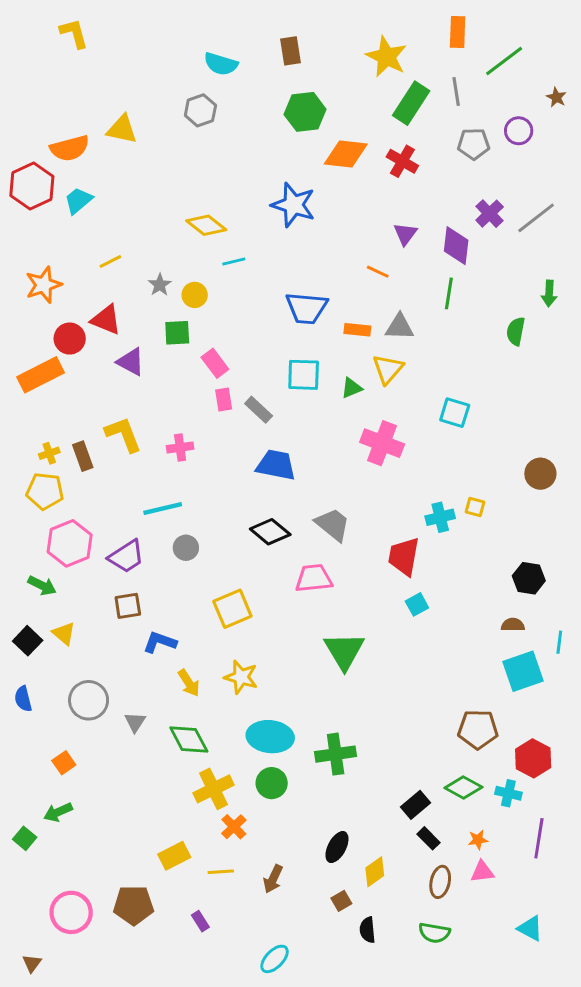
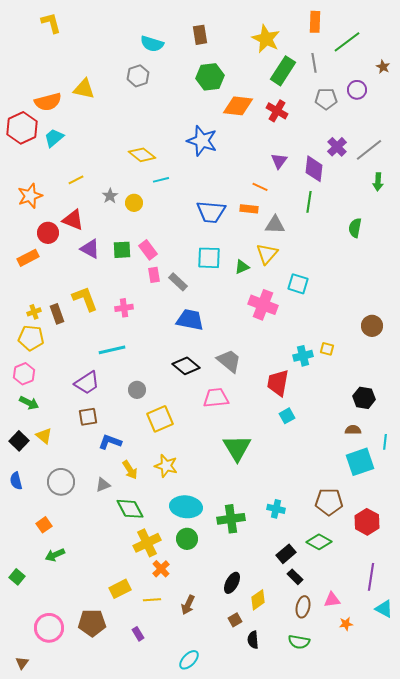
green arrow: (549, 293) -> (378, 182), moved
orange rectangle: (357, 330) -> (249, 209), moved
green square: (177, 333) -> (122, 250), moved
orange rectangle: (41, 375) -> (28, 258), size x0.7
cyan square: (455, 413) -> (298, 284), moved
pink hexagon: (70, 543) -> (24, 374), moved, size x0.7
gray circle: (186, 548) -> (137, 390), moved
gray triangle: (135, 722) -> (103, 485), moved, turned 35
cyan cross: (508, 793) -> (276, 509), moved
green arrow: (58, 812) -> (55, 555), moved
orange star: (478, 840) -> (346, 624), moved
cyan triangle: (530, 928) -> (384, 609), moved

